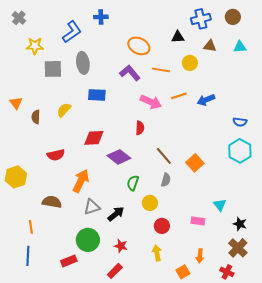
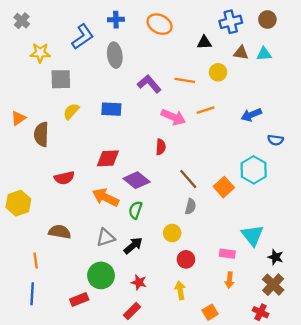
orange ellipse: (139, 46) -> (160, 24), moved
cyan triangle: (240, 47) -> (264, 54), moved
gray ellipse: (83, 63) -> (115, 55), moved
blue arrow: (206, 100) -> (251, 115), moved
orange triangle: (16, 103) -> (18, 118), turned 32
yellow semicircle: (64, 110) -> (71, 111), moved
brown semicircle: (36, 117) -> (41, 134), size x1.5
cyan hexagon: (240, 151) -> (254, 170), moved
orange arrow: (81, 181) -> (106, 197), moved, turned -90
green semicircle: (133, 183) -> (135, 210), moved
cyan triangle: (220, 205) -> (252, 235), size x1.5
orange arrow: (200, 256) -> (230, 280), moved

